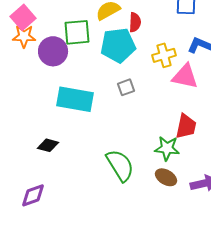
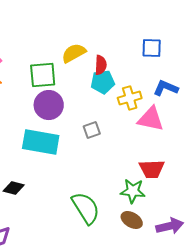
cyan pentagon: (118, 45) -> (103, 82), moved, size x0.7
purple circle: (53, 51) -> (49, 105), moved
red trapezoid: (186, 126) -> (152, 169), turned 76

